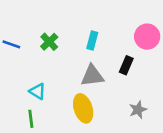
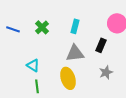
gray star: (138, 110) -> (106, 72), moved
green line: (31, 119) -> (37, 86), moved

